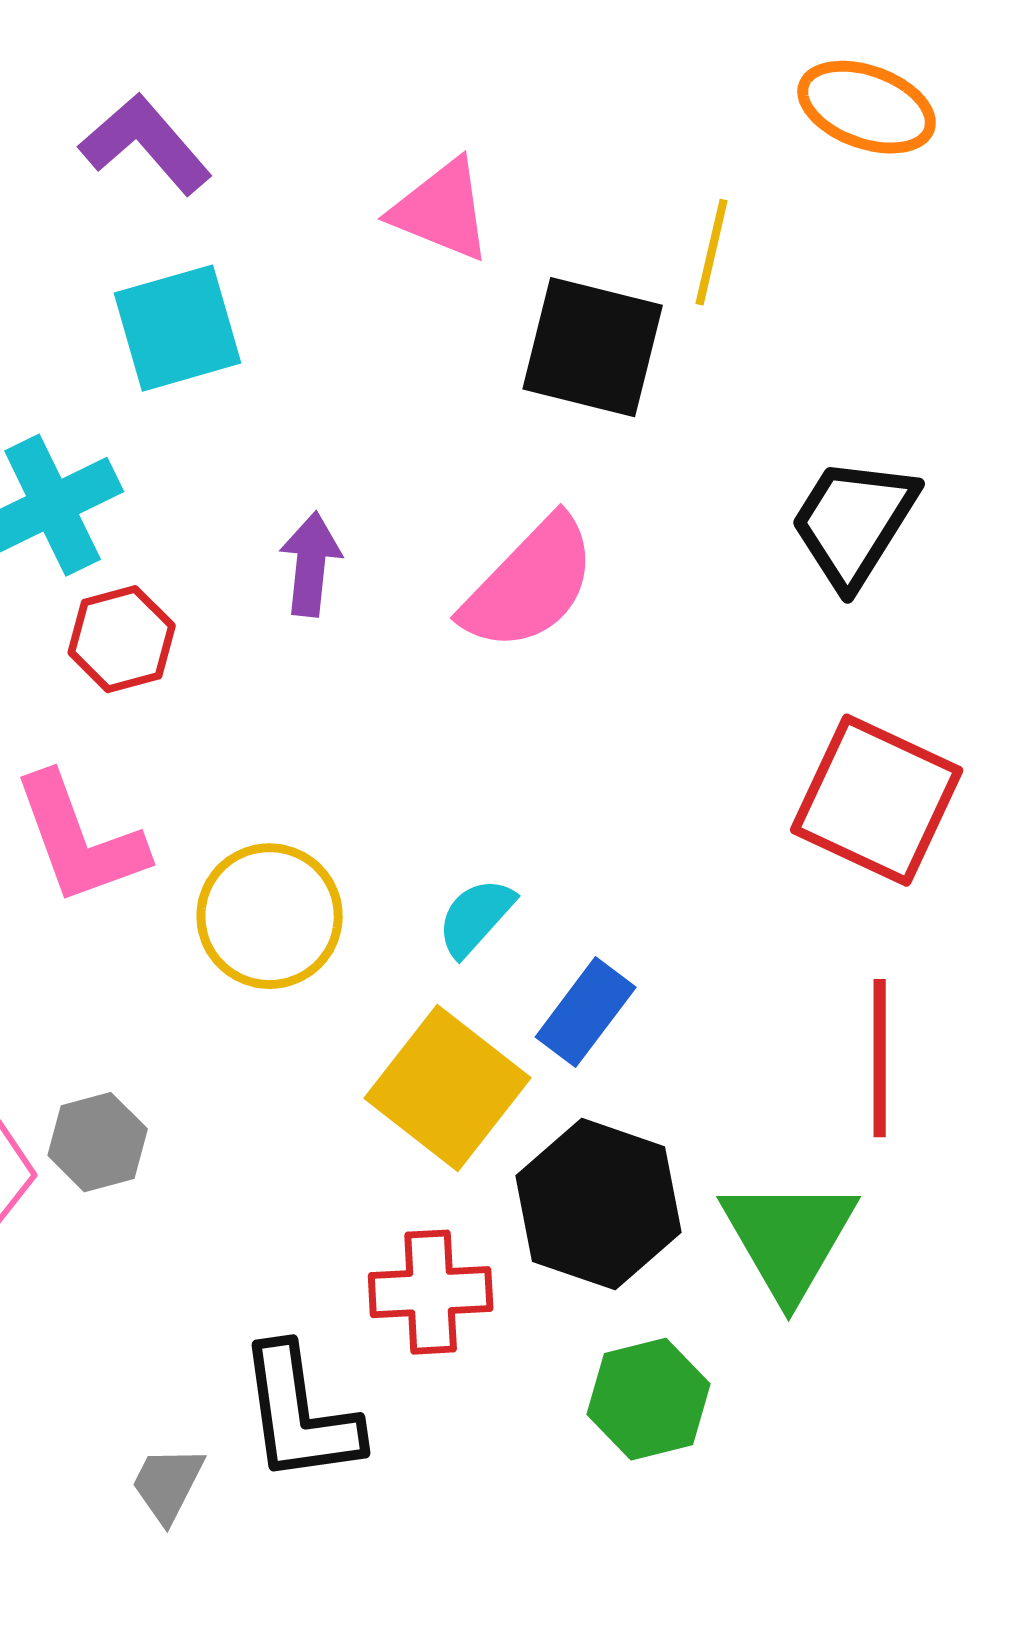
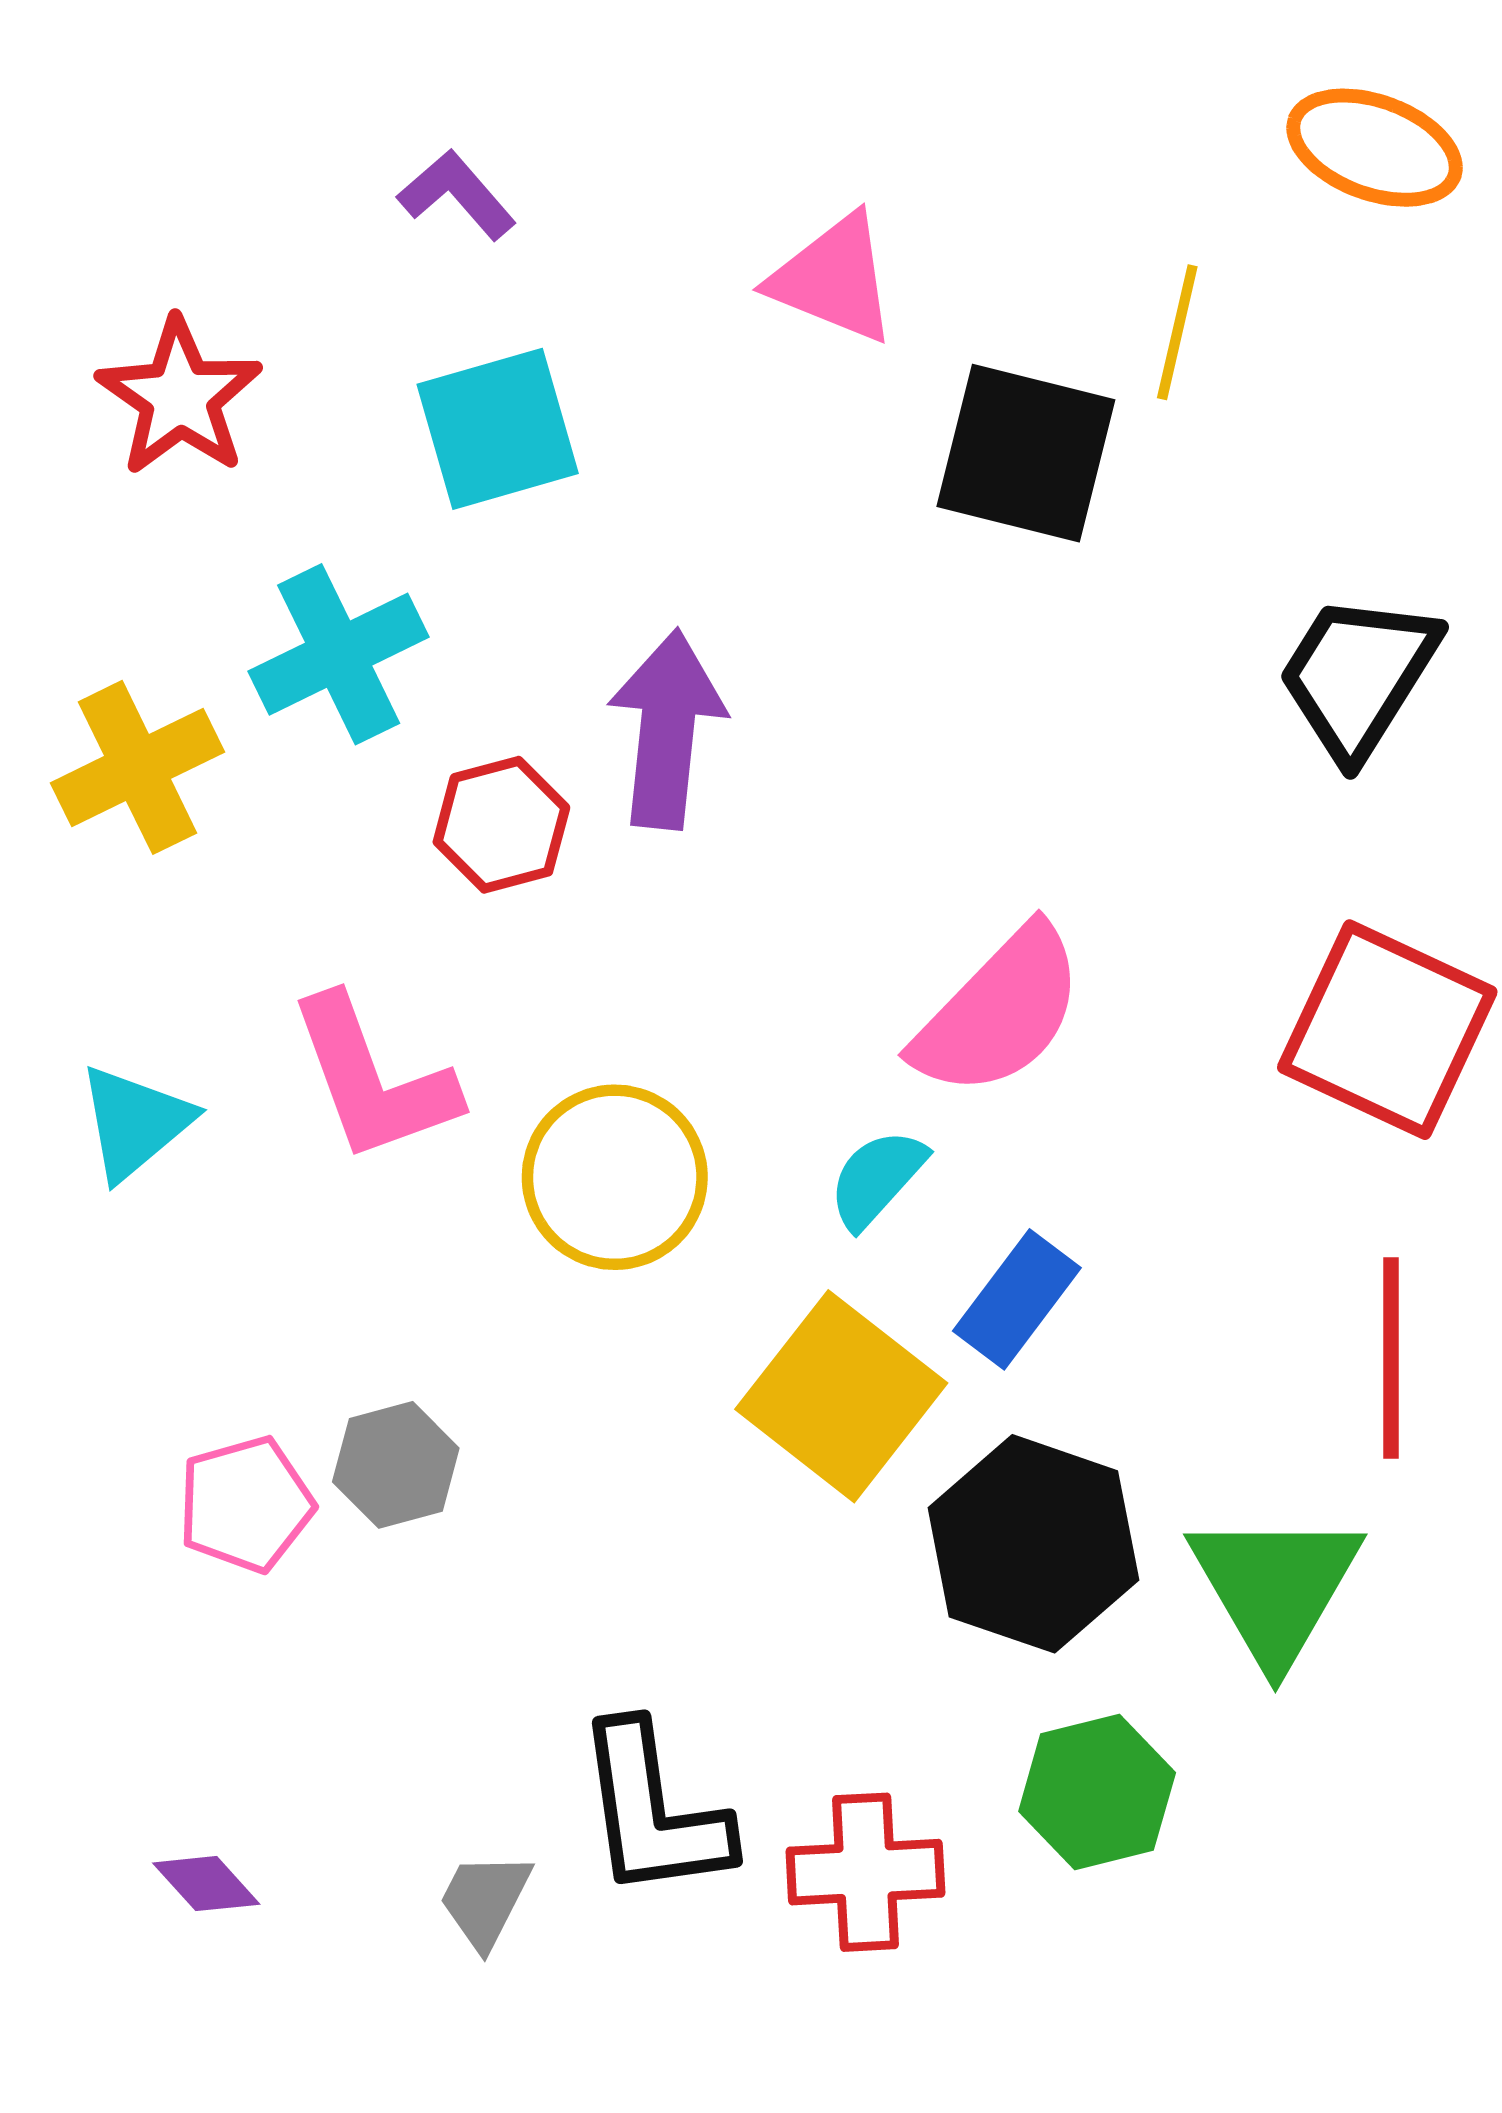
purple L-shape: (146, 144) -> (457, 195), size x0.7
purple arrow: (311, 564) -> (667, 729), size x1.5
pink semicircle: (530, 584) -> (999, 1012), moved
red hexagon: (122, 639) -> (501, 825), moved
red cross: (431, 1292) -> (865, 1872), moved

